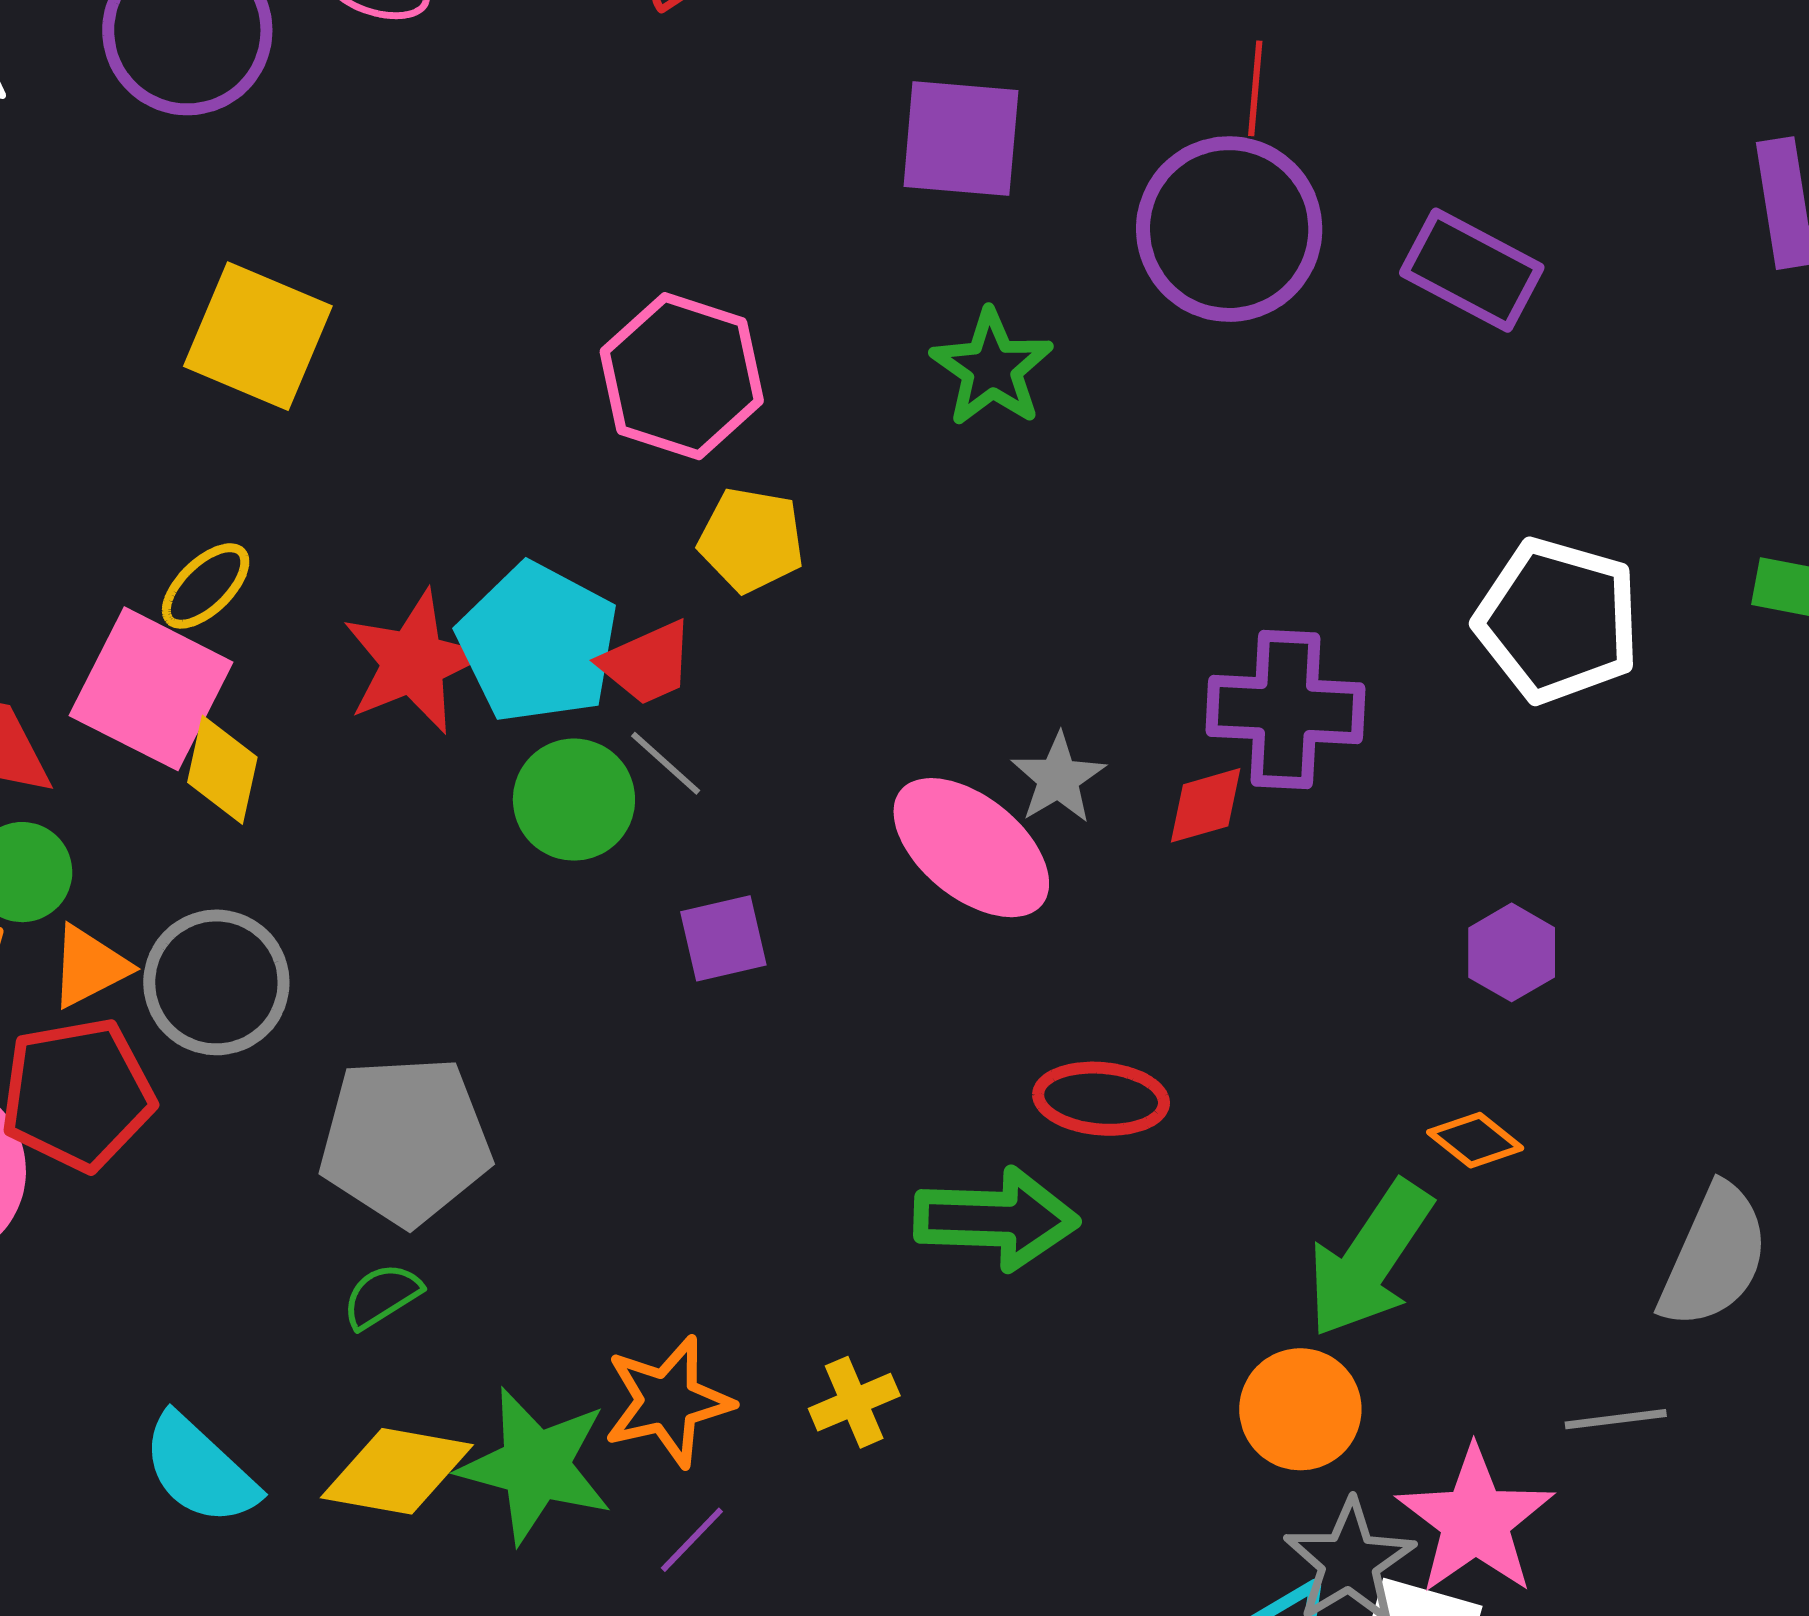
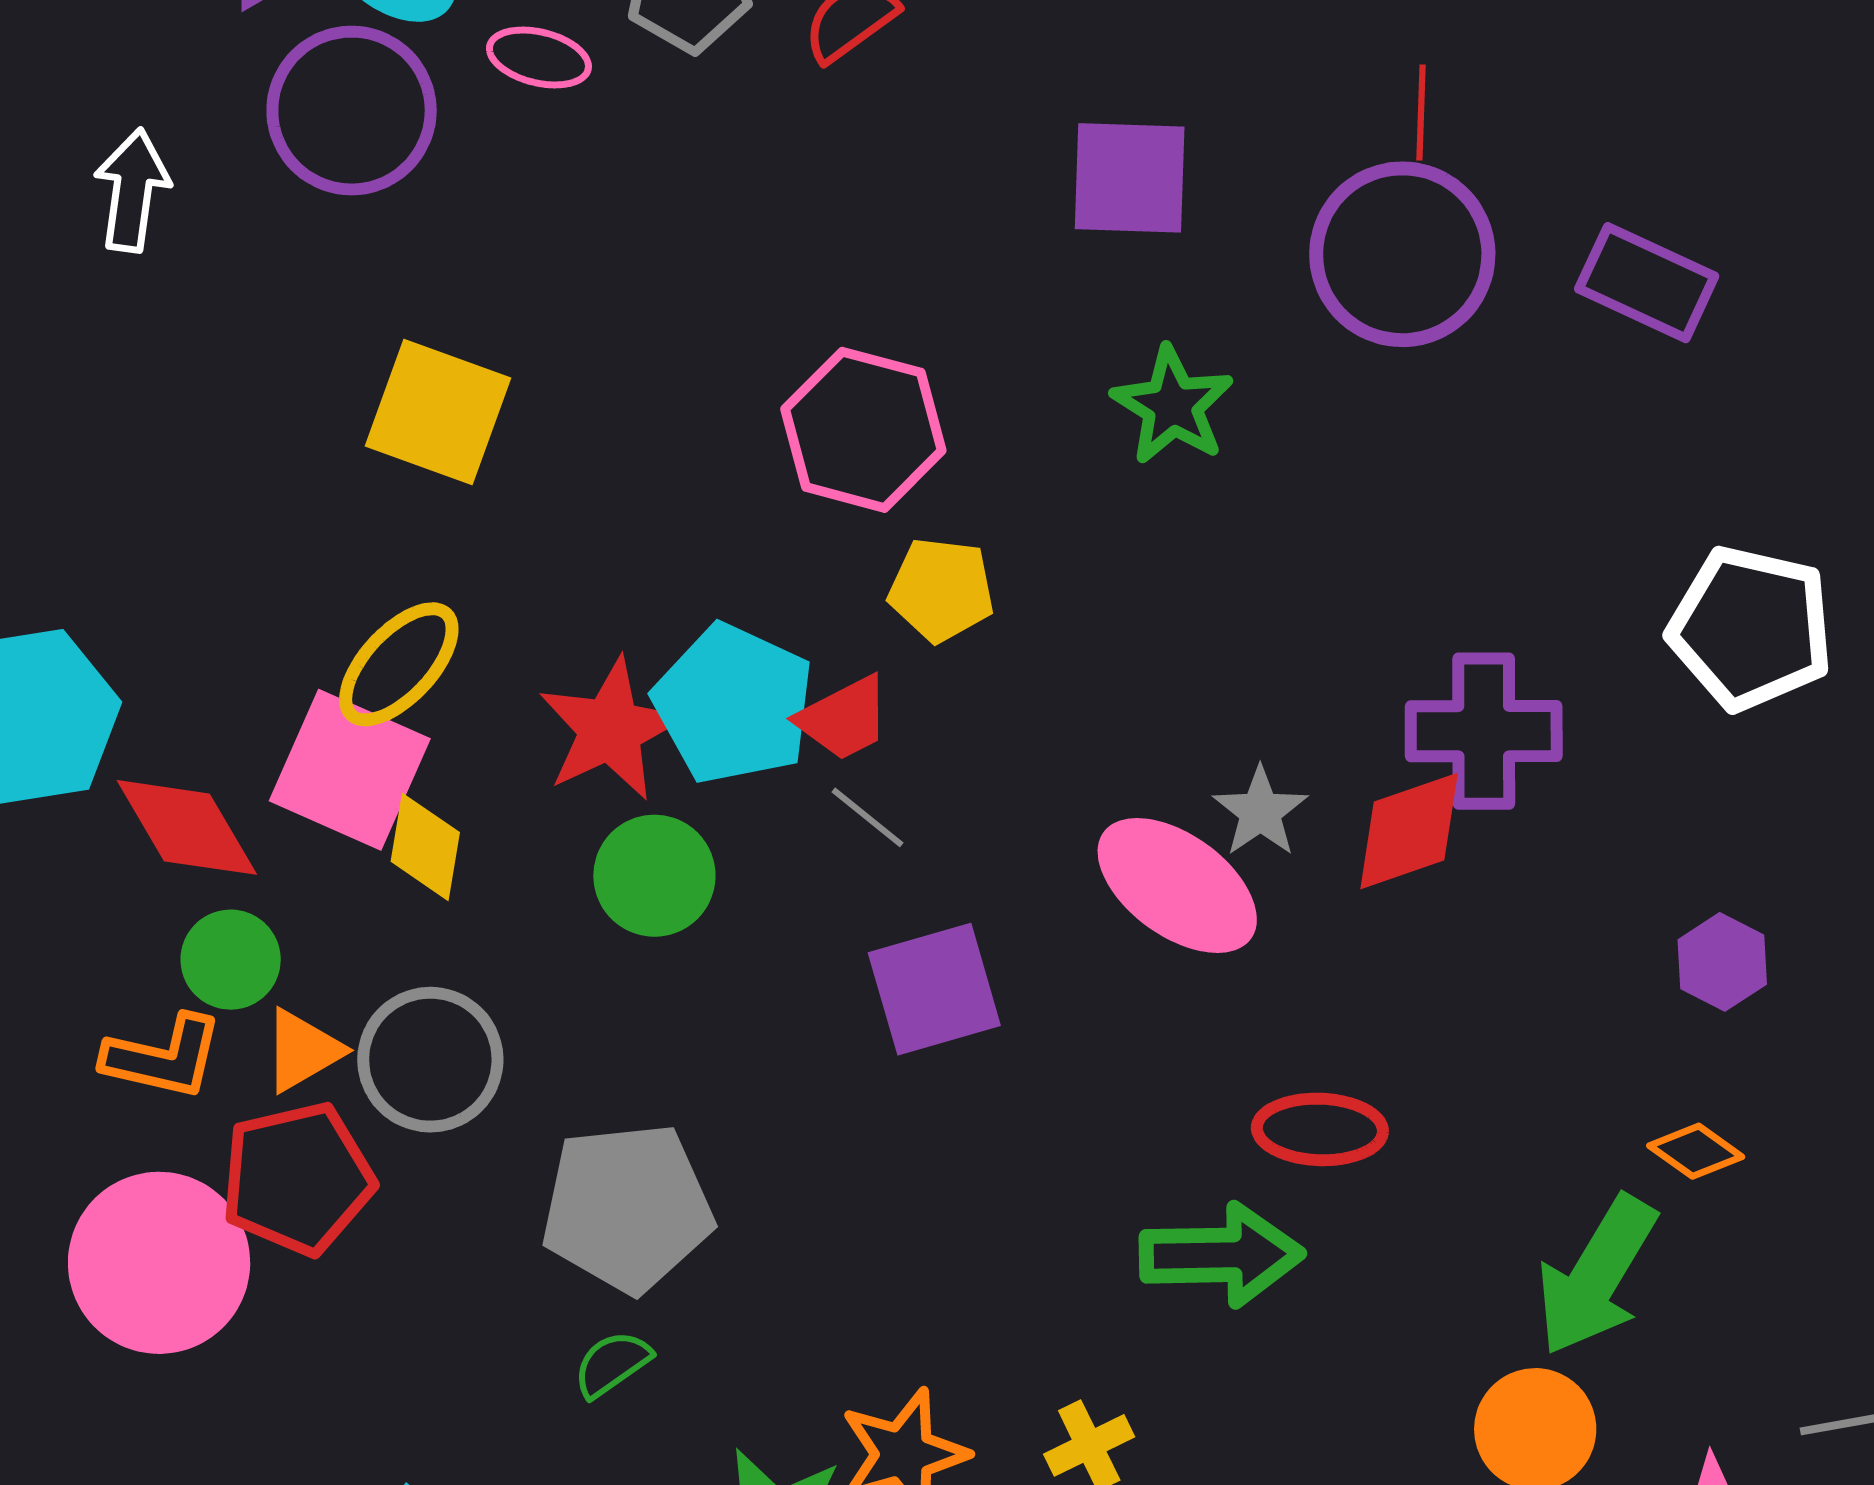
yellow ellipse: (206, 586) -> (399, 664), size x1.4
green circle: (574, 800) -> (654, 876), moved
red diamond: (1206, 805) -> (1409, 831), size x1.5
purple square: (723, 938) -> (934, 989), size x1.5

